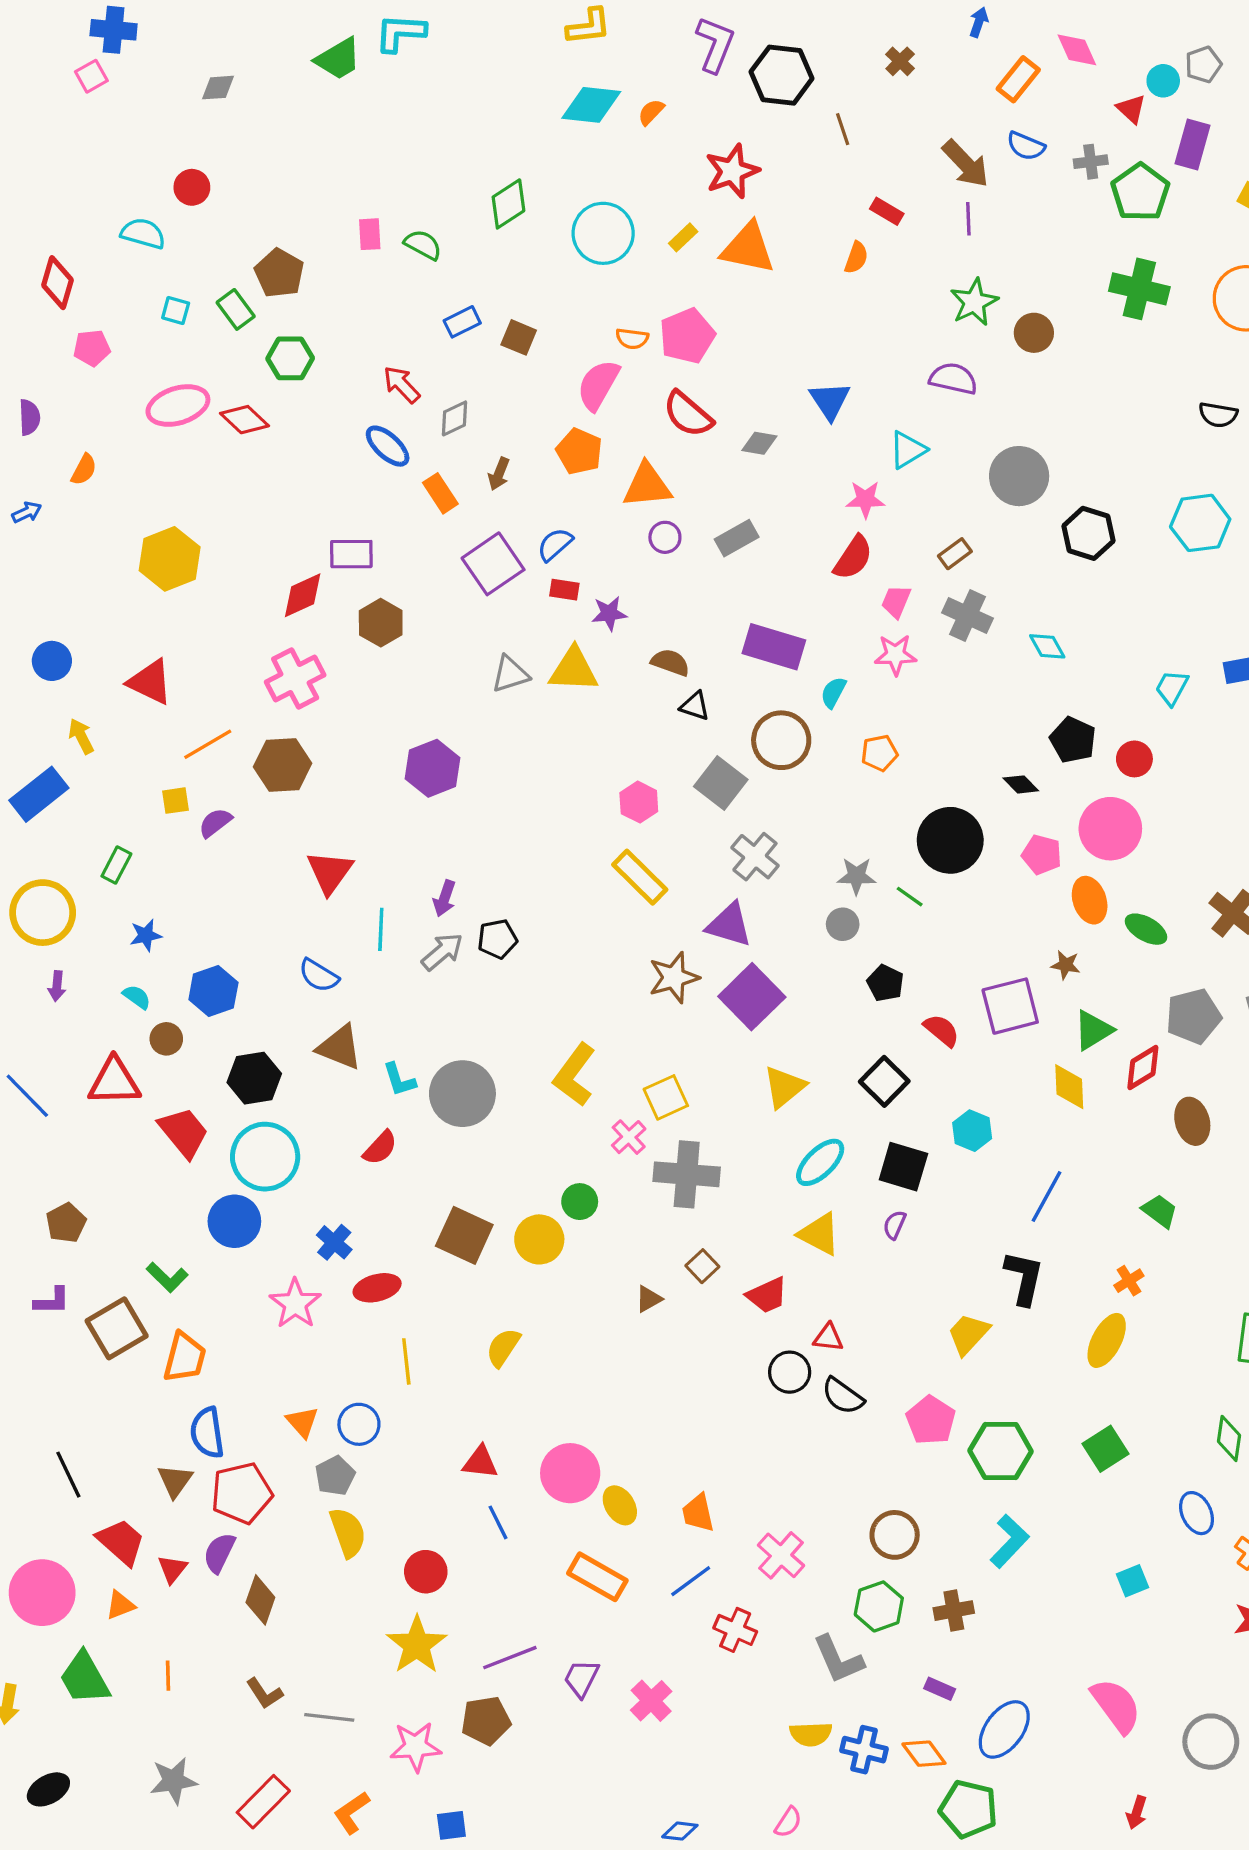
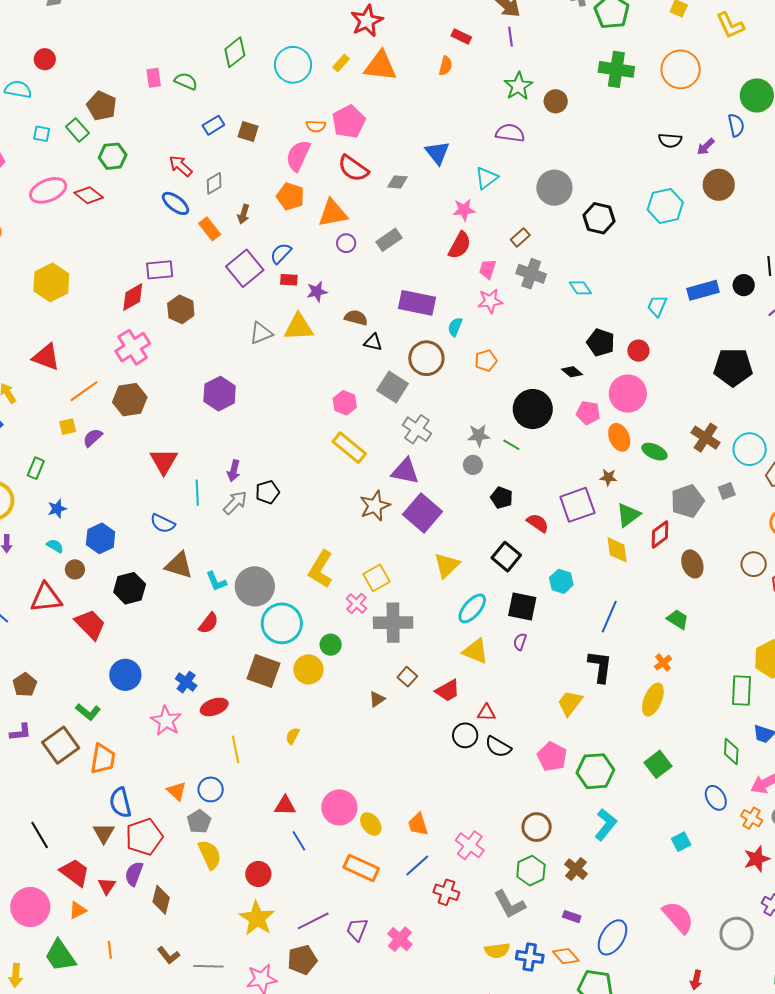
cyan circle: (265, 1157) -> (282, 623), moved
yellow semicircle: (503, 1347) -> (293, 736), size x0.7
brown cross: (954, 1611) -> (576, 869), turned -35

